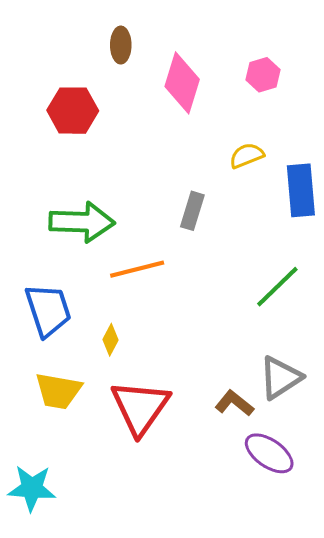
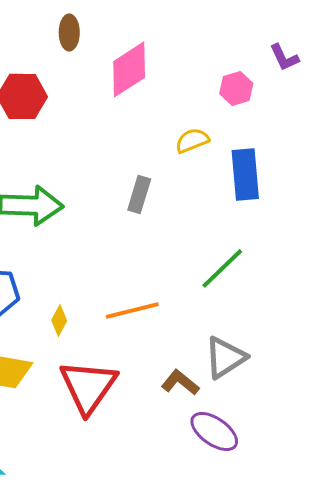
pink hexagon: (263, 75) -> (236, 88), moved
pink diamond: (182, 83) -> (129, 69), turned 40
orange line: (137, 269) -> (132, 310), moved

